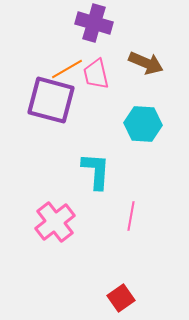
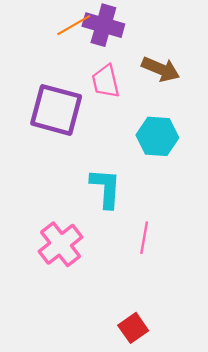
orange line: (67, 69) -> (74, 25), moved

